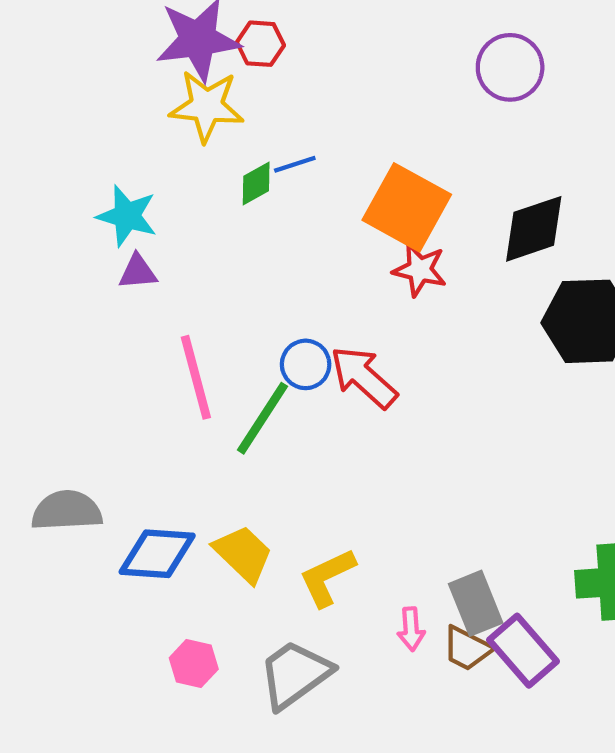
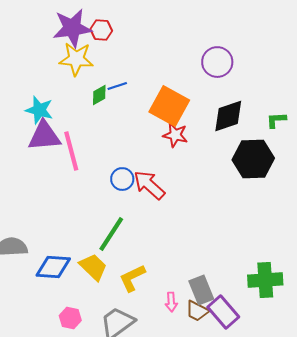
purple circle: (510, 67) -> (217, 62), moved
purple triangle: (138, 272) -> (44, 136), size x1.8
pink line: (196, 377) -> (71, 151), moved
green line: (263, 418) -> (111, 234), moved

